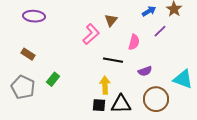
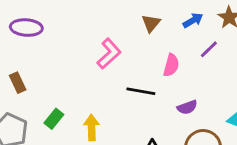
brown triangle: (111, 20) -> (151, 23), moved
brown rectangle: (28, 54) -> (18, 83), turned 32
yellow arrow: (105, 85) -> (92, 128), moved

